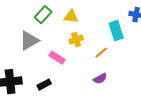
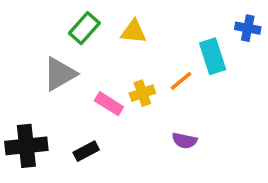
yellow cross: (76, 40) -> (142, 93), moved
orange line: (101, 53) -> (181, 81), moved
purple semicircle: (100, 79) -> (184, 141), turned 40

